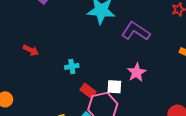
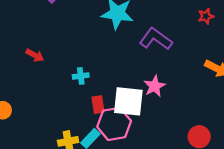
white square: (114, 87) -> (128, 101), size x1.8
red rectangle: (88, 91) -> (98, 105), turned 42

